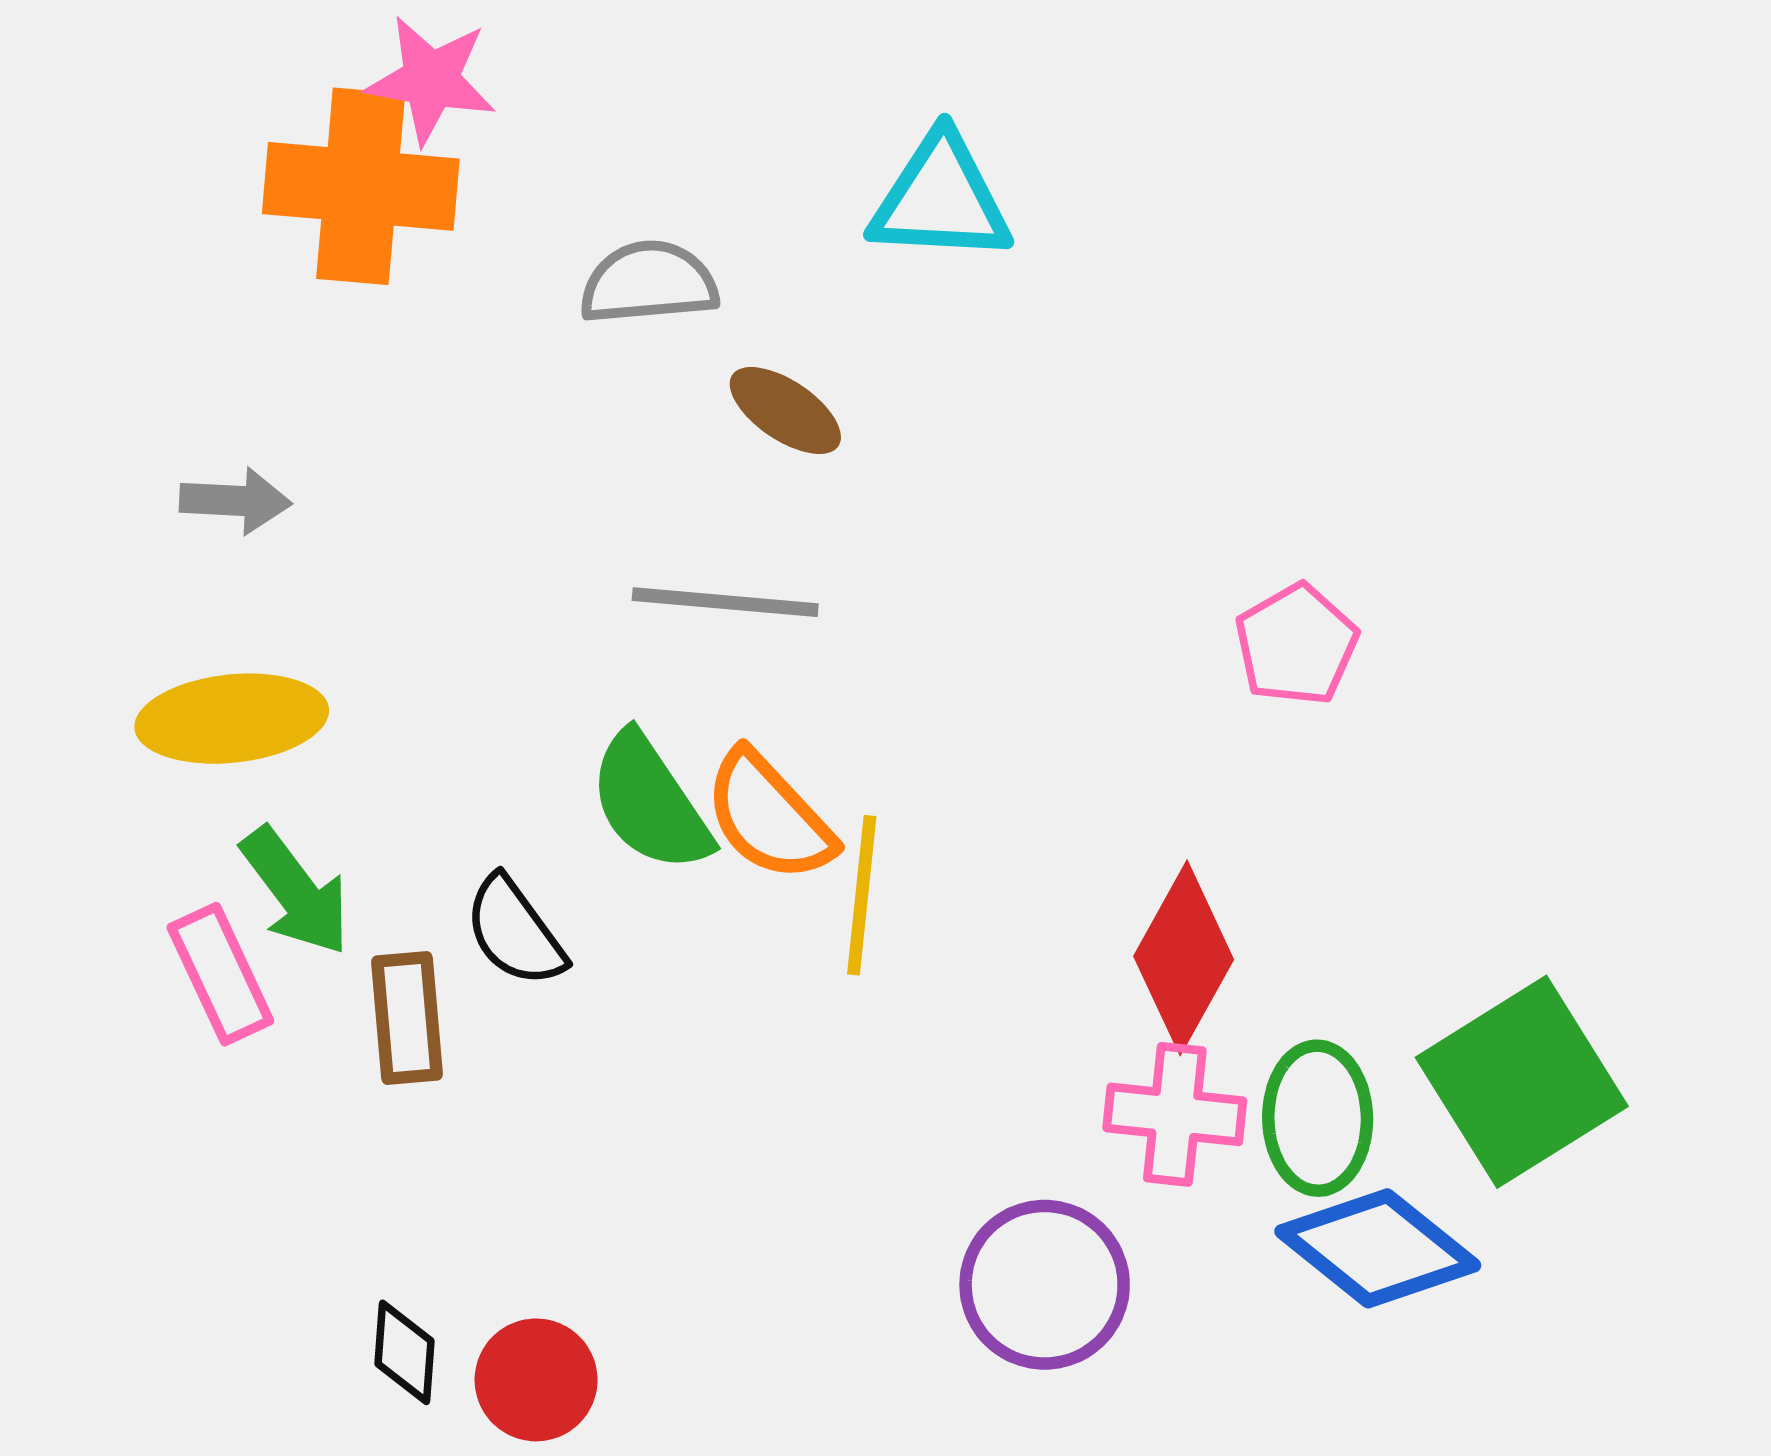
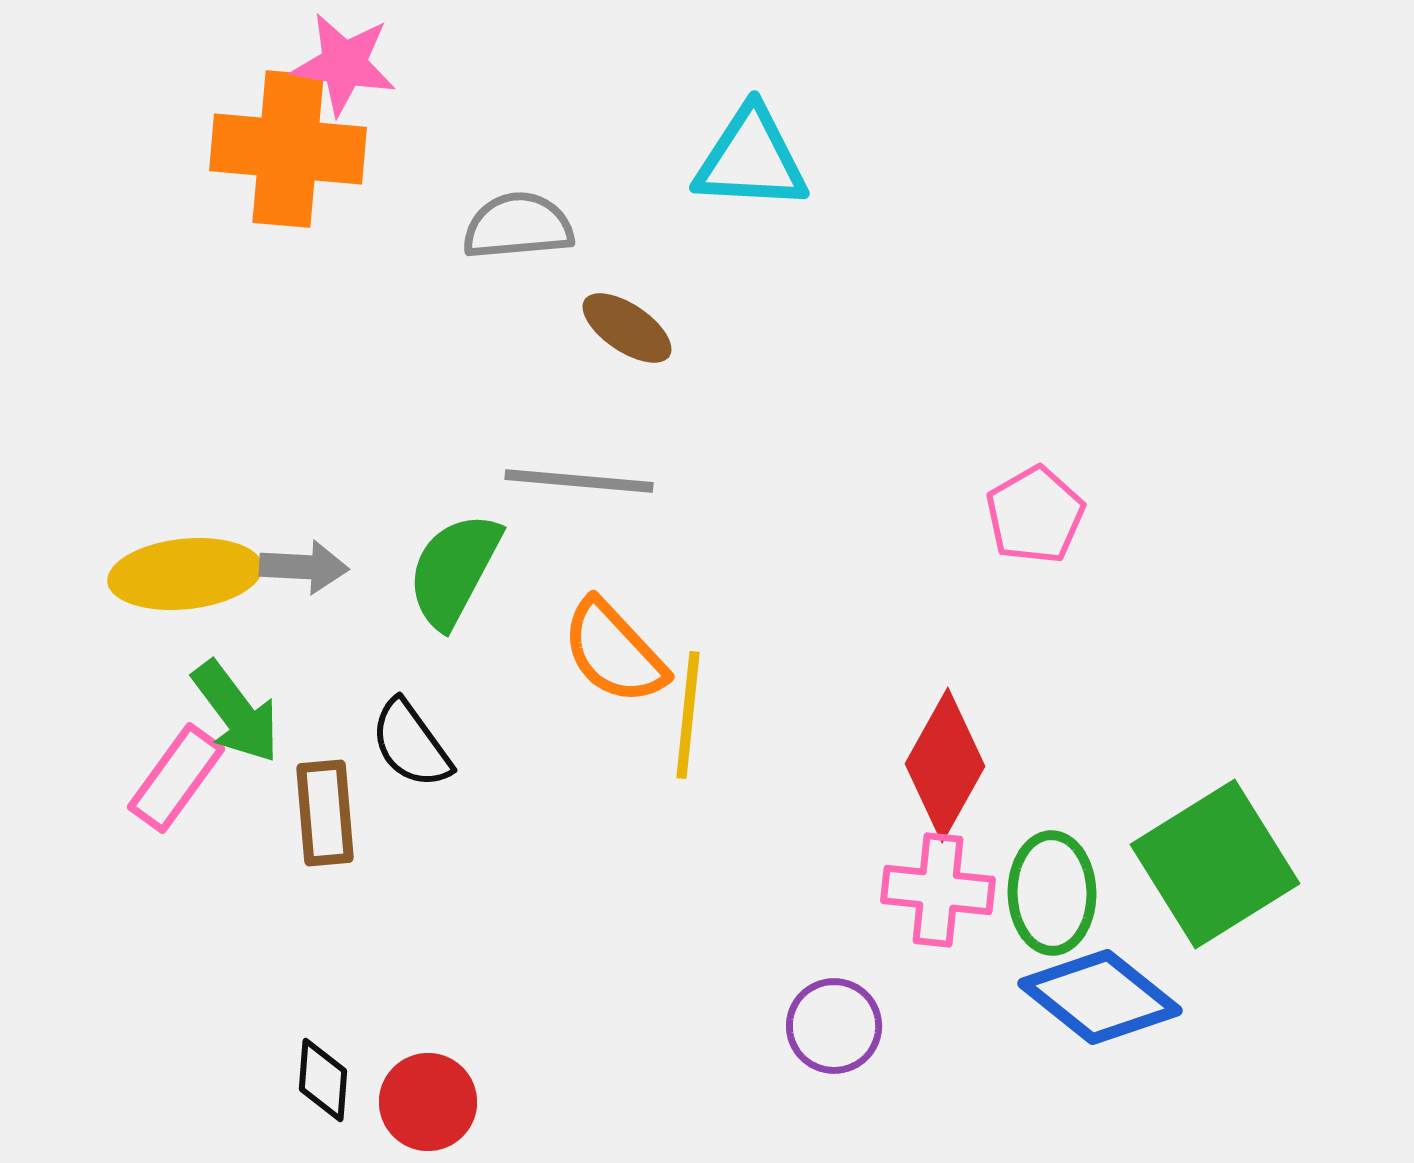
gray arrow: (235, 501) -> (304, 567), moved
green semicircle: (650, 803) -> (454, 570), moved, turned 62
pink rectangle: (220, 974) -> (176, 778), turned 61
purple circle: (1045, 1285) -> (834, 1026), size x0.7

